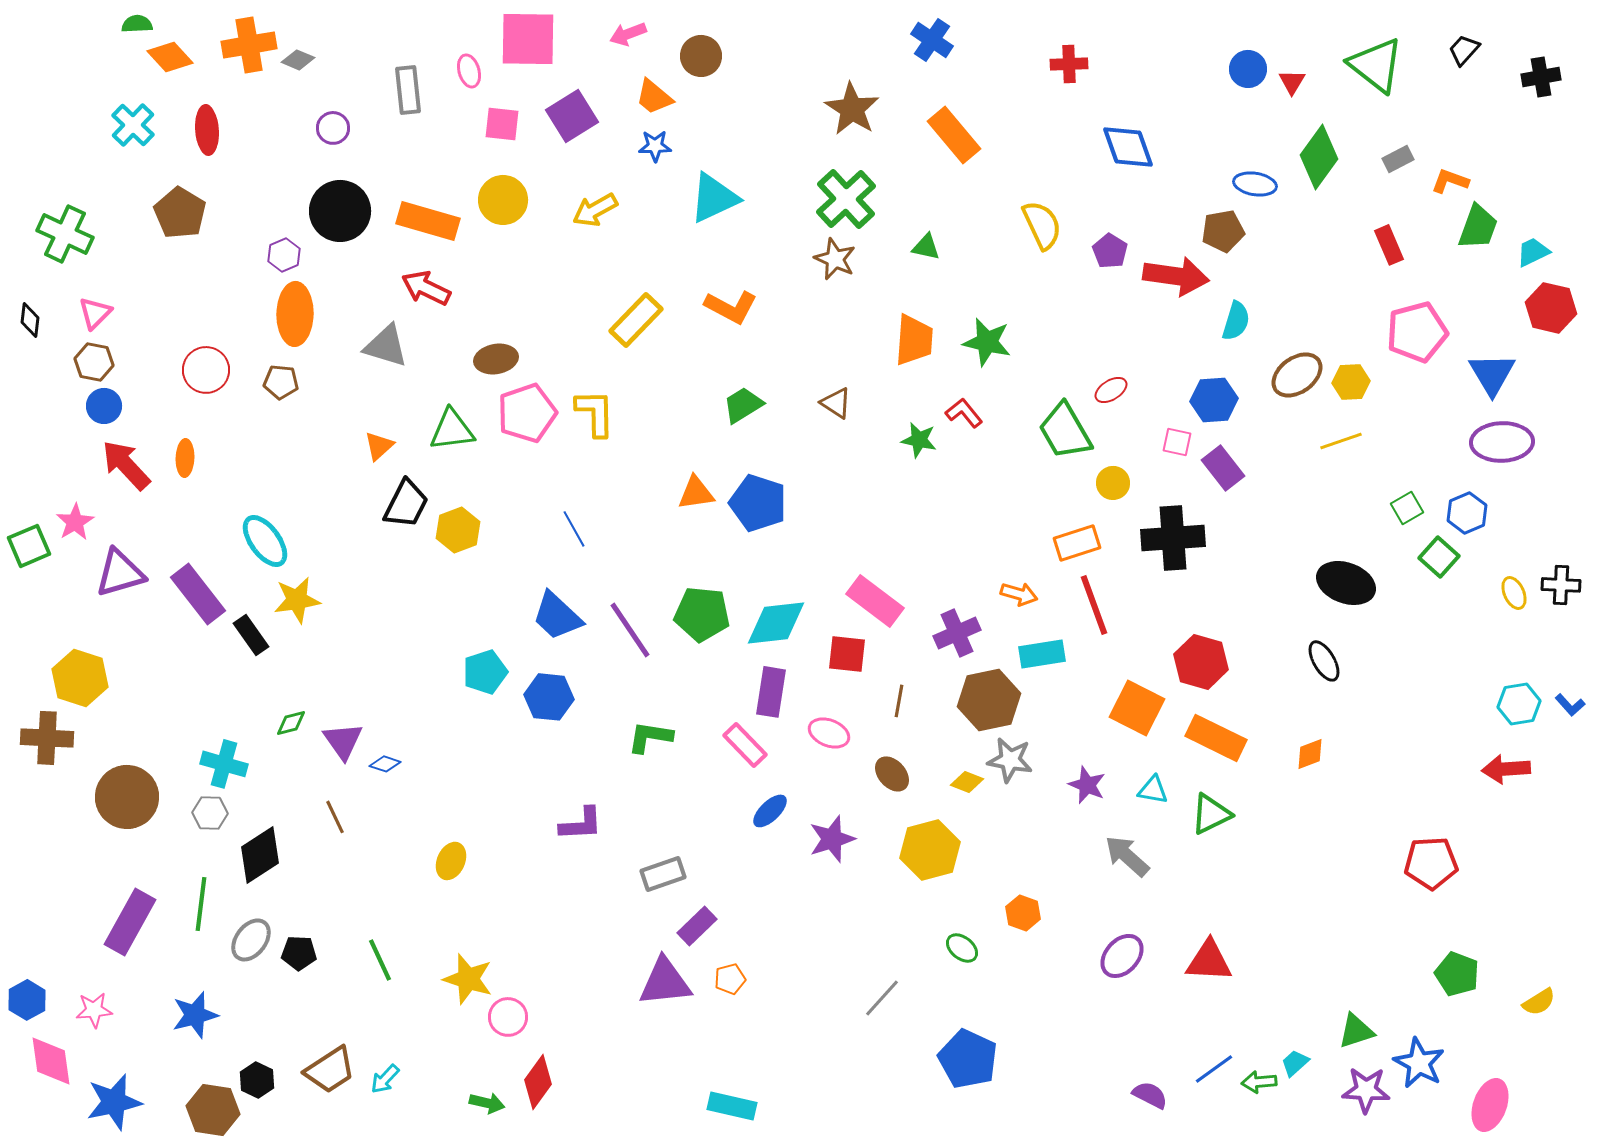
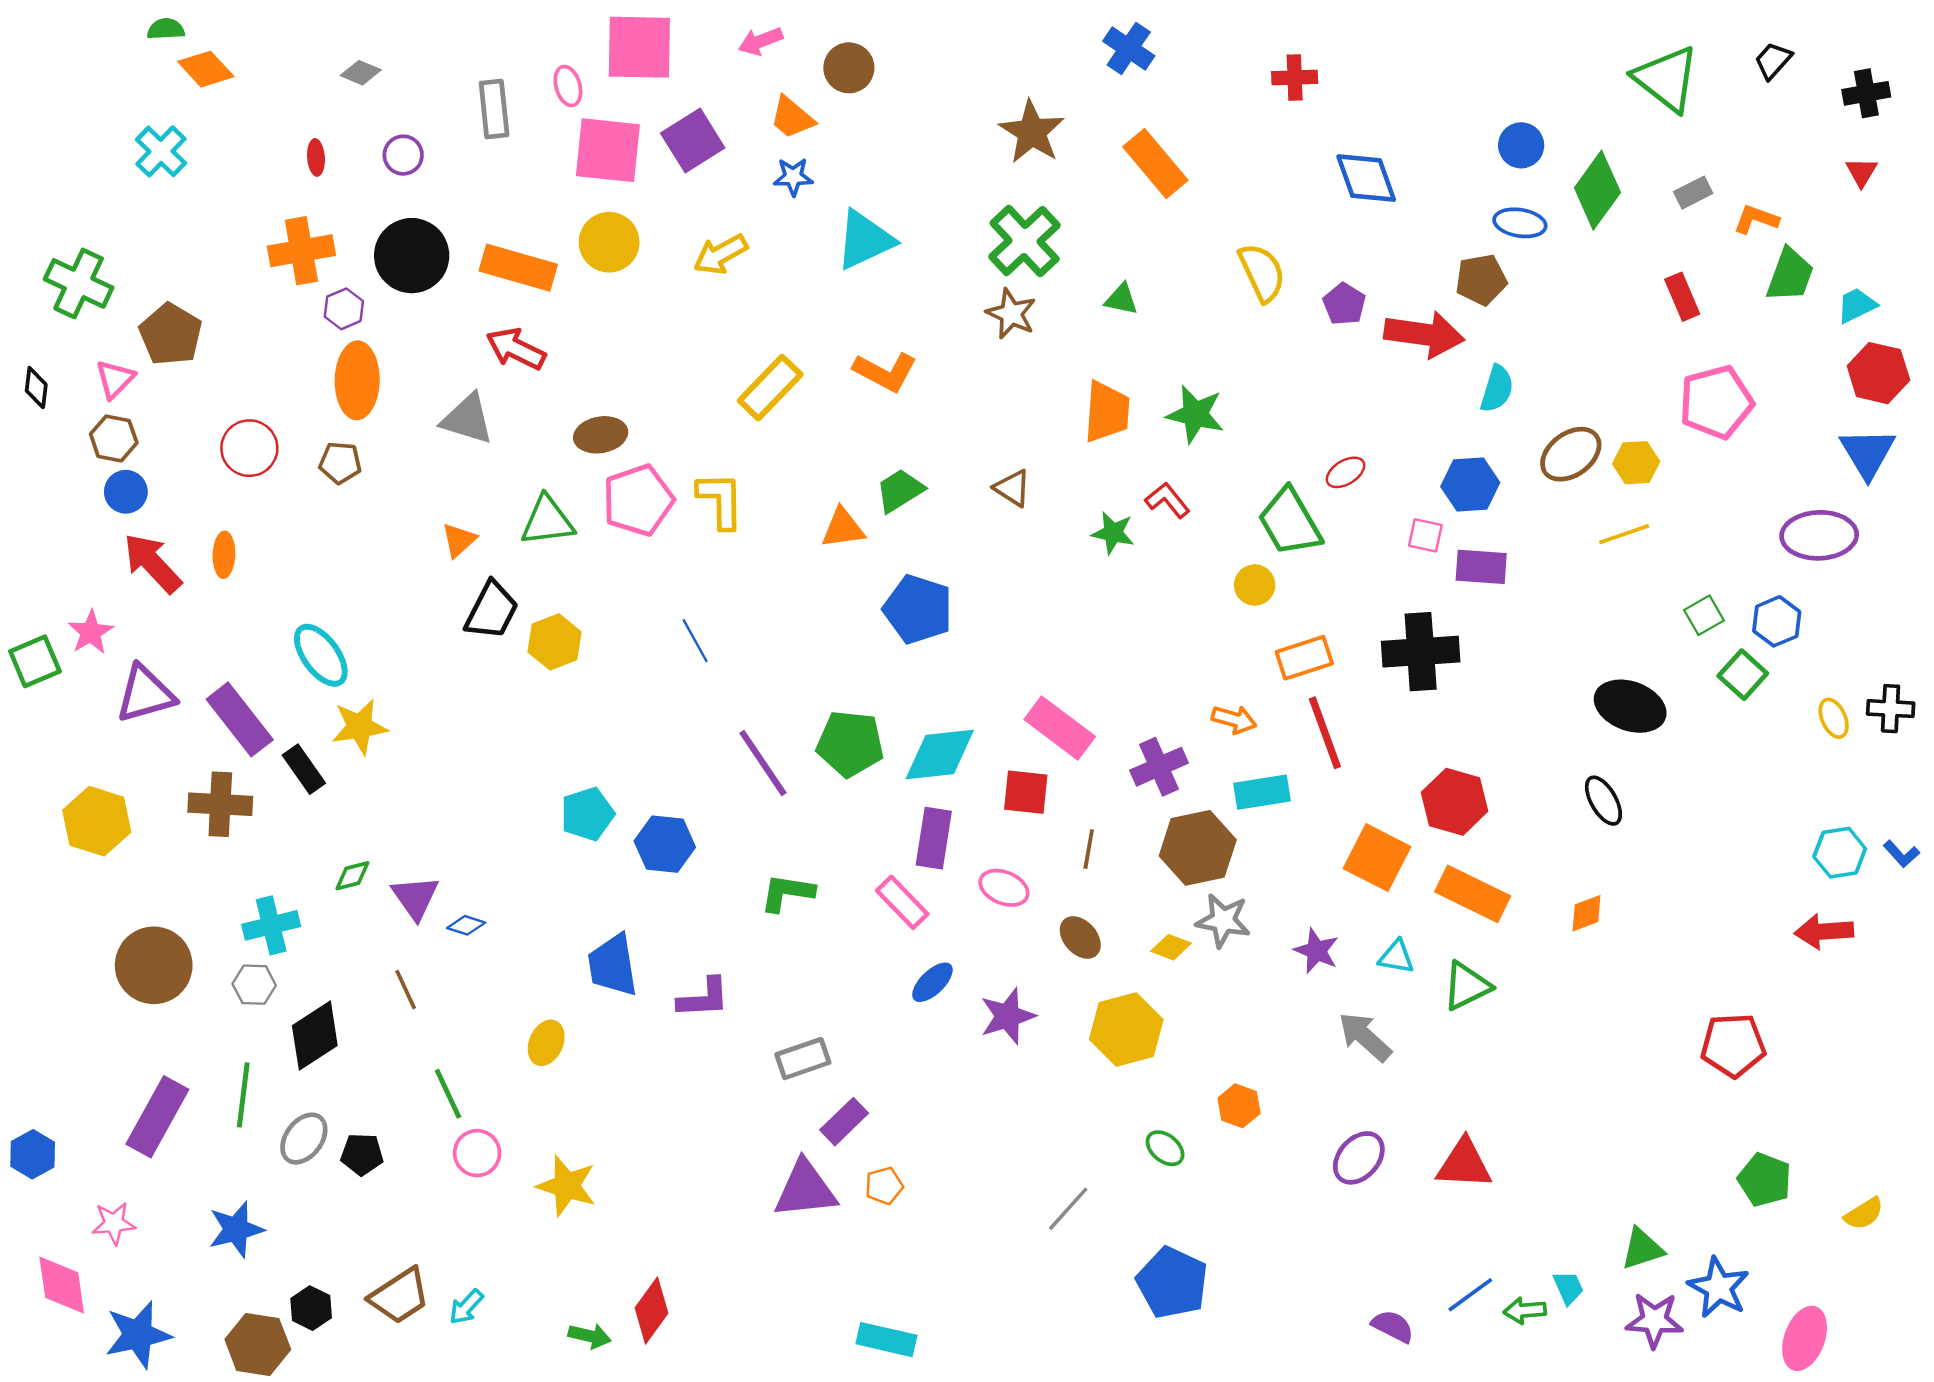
orange cross: (249, 45) -> (301, 251), moved
blue circle: (1248, 69) -> (1521, 145), moved
red triangle: (1292, 82) -> (1861, 172), moved
pink square: (502, 124) -> (608, 150), size x1.6
red ellipse: (207, 130) -> (316, 157), moved, size x0.6
brown pentagon: (180, 213) -> (171, 334), moved
blue triangle: (1492, 374) -> (1868, 453), moved
purple rectangle: (1223, 468) -> (1481, 567), turned -48
yellow circle: (1113, 483) -> (1255, 585), moved
orange triangle: (696, 493) -> (843, 528), moved
blue trapezoid: (557, 616) -> (613, 965), moved, turned 38
brown cross: (47, 738) -> (220, 804), moved
cyan cross: (224, 764) -> (271, 925), turned -30
green line: (380, 960) -> (448, 1094), moved
blue hexagon: (27, 1000) -> (33, 1154), moved
pink circle: (508, 1017) -> (477, 1153), moved
cyan trapezoid: (1295, 1063) -> (1568, 1288), turned 108

